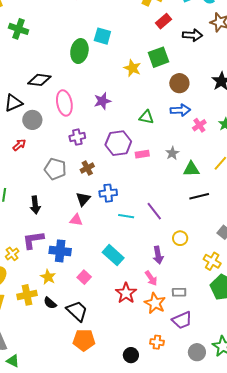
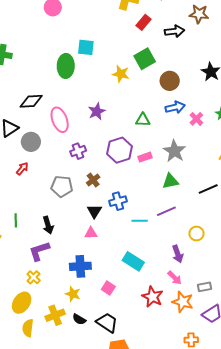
gray star: (172, 153) -> (174, 151), size x1.6
green triangle: (191, 169) -> (170, 181), moved
purple line: (154, 211) -> (166, 211), turned -66
purple L-shape: (33, 240) -> (39, 251), moved

